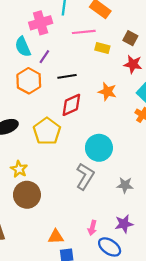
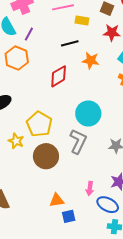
black line: (67, 76) -> (70, 43), moved
yellow pentagon: (47, 131) -> (39, 124), moved
brown circle: (27, 195) -> (46, 156), moved

